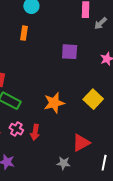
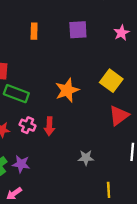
orange rectangle: (24, 33) -> (34, 31), moved
red triangle: (81, 143) -> (119, 116), moved

